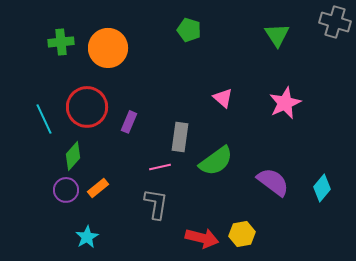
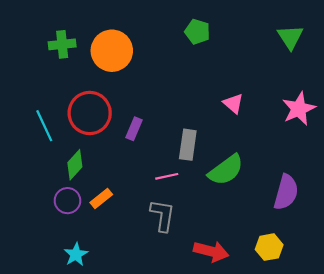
purple semicircle: (273, 182) -> (286, 192), turned 68
yellow hexagon: (242, 234) -> (269, 247), moved
cyan star: (87, 237) -> (76, 254), moved

